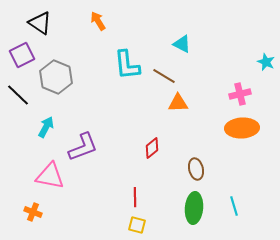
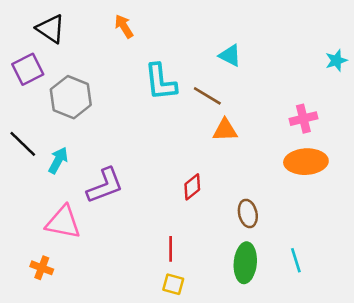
cyan star: (266, 62) -> (336, 60), moved, turned 30
black line: (18, 95) -> (23, 144), moved

